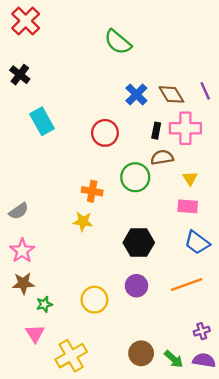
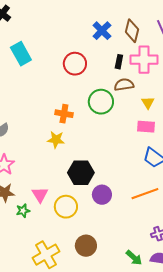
brown diamond: (171, 94) -> (132, 31), turned 45
black hexagon: (139, 243) -> (81, 173), moved
pink triangle: (35, 333) -> (40, 195), moved
brown circle: (141, 353) -> (86, 246), moved

